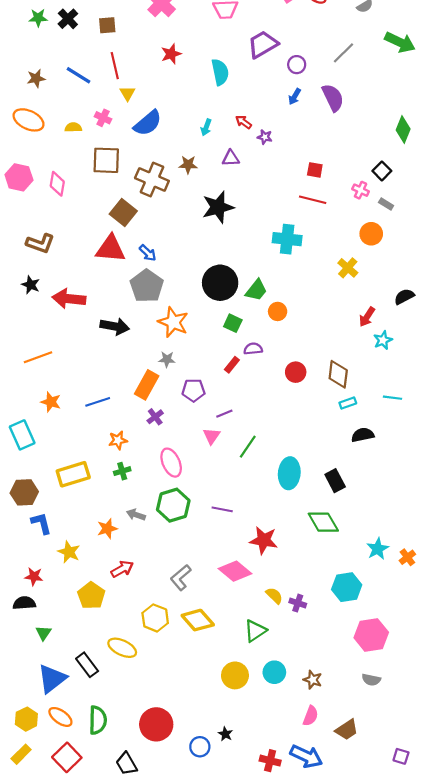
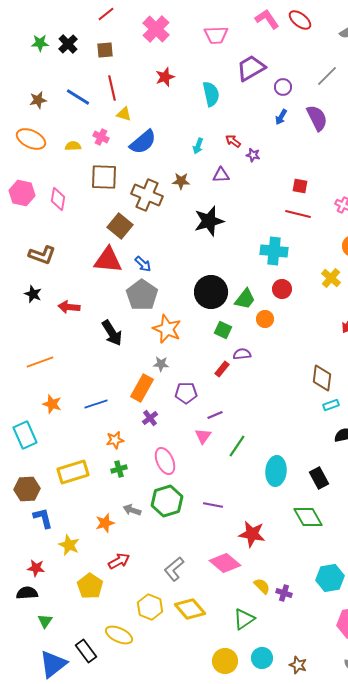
yellow triangle: (127, 93) -> (124, 114), turned -42
red arrow: (69, 299) -> (69, 307), size x0.7
black arrow: (115, 326) -> (112, 333), turned 48
red circle: (296, 372) -> (282, 289), moved

